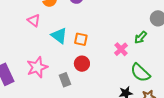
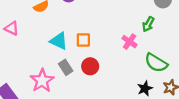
pink triangle: (34, 21) -> (12, 28), moved
gray rectangle: (65, 80) -> (66, 67), moved

